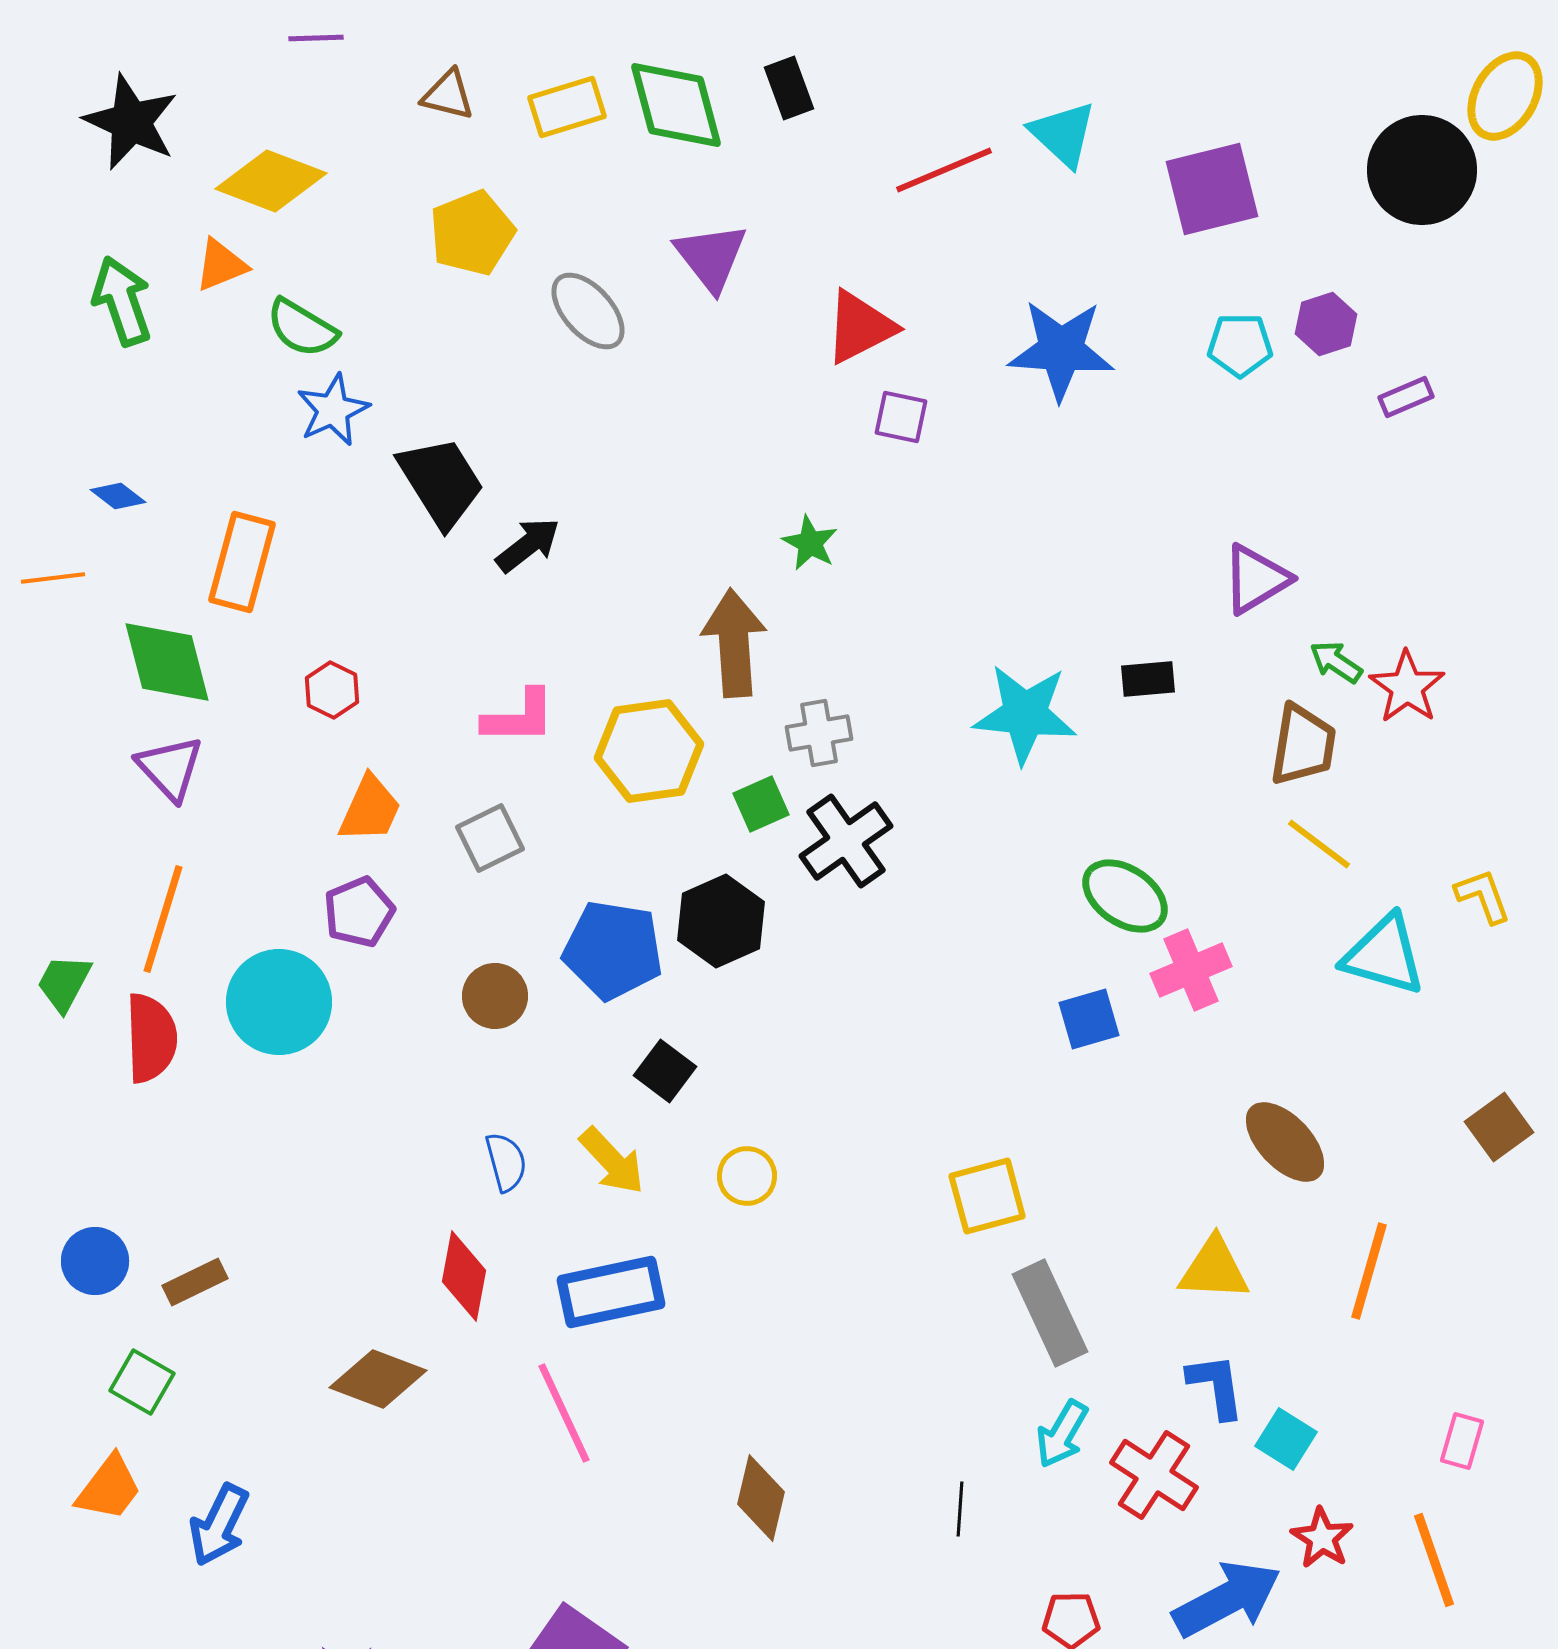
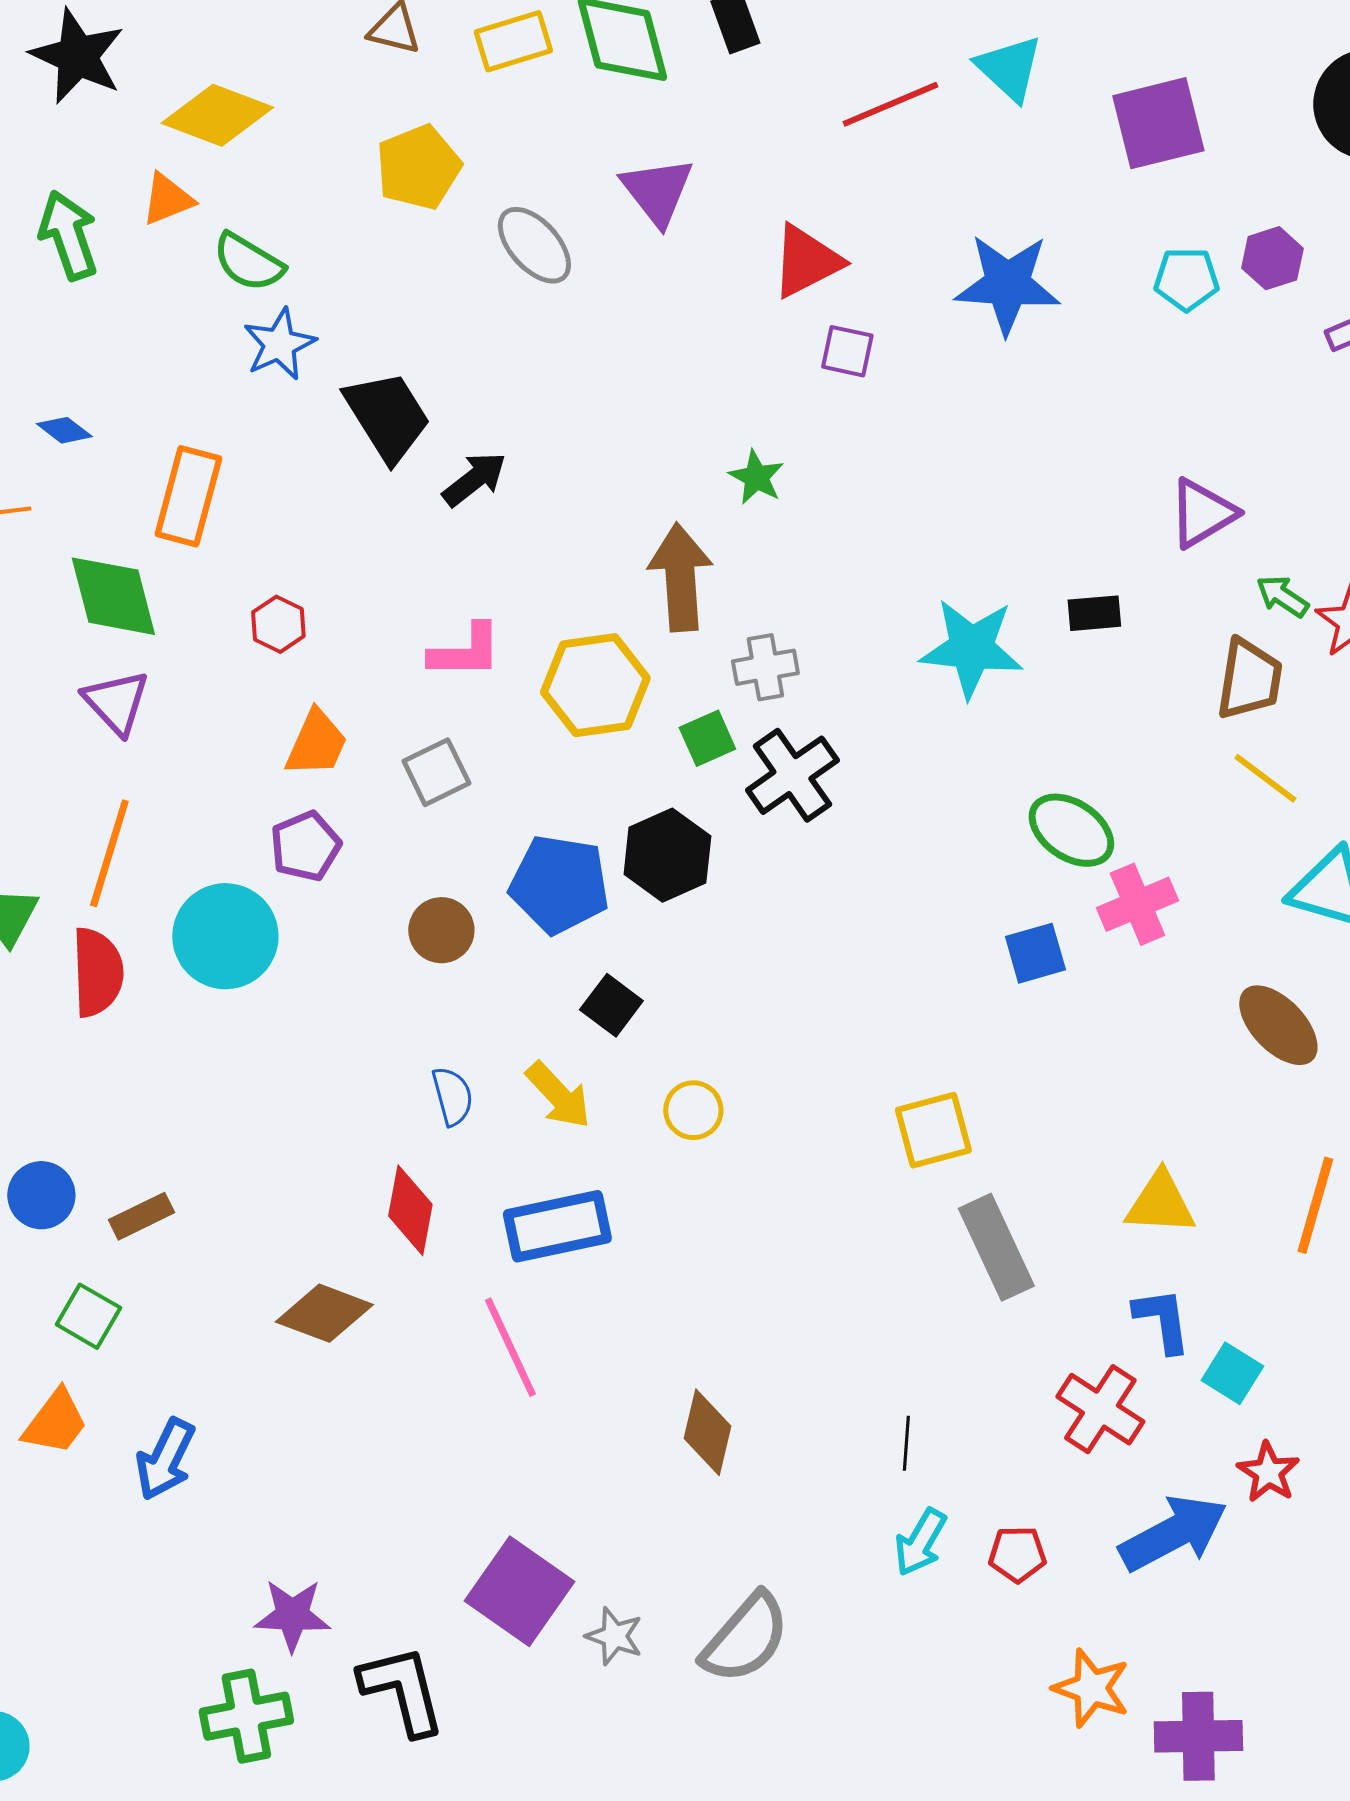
brown ellipse: (1285, 1142) -> (1278, 1025), moved
cyan arrow: (1062, 1434) -> (920, 1542), moved

